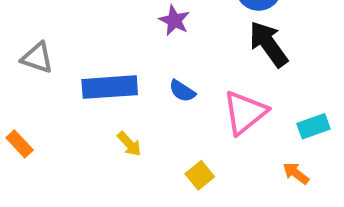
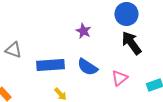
blue semicircle: (182, 91) -> (87, 67), size x1.5
pink triangle: (245, 113) -> (119, 78), size x0.7

